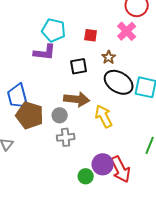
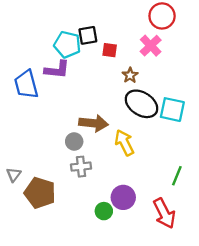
black square: (79, 66) -> (88, 35), moved
blue trapezoid: (18, 96) -> (26, 84), moved
brown pentagon: (30, 115) -> (40, 193), moved
red arrow: (121, 169) -> (164, 213), moved

